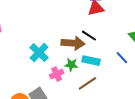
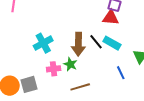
brown arrow: (73, 43) -> (78, 44), turned 70
cyan rectangle: (91, 61) -> (112, 43), moved

